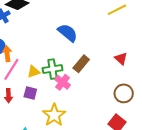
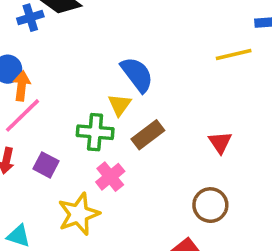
yellow triangle: (34, 72) -> (120, 105), moved, turned -48
pink cross: (63, 82) -> (110, 177), moved

